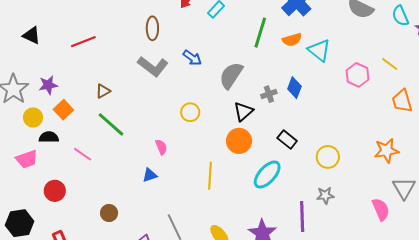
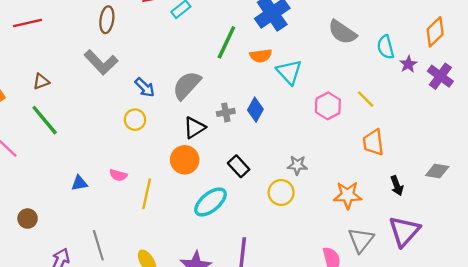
blue arrow: (192, 58) -> (145, 87), moved
pink semicircle: (161, 147) -> (118, 175), moved, turned 119
gray star: (325, 195) -> (297, 165), moved

